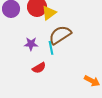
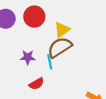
yellow triangle: (49, 13) -> (62, 30), moved

